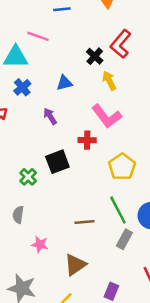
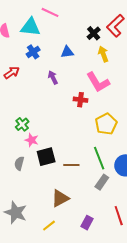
black square: (57, 162) -> (46, 157), moved
green cross: (28, 177) -> (22, 124), moved
gray semicircle: (18, 215) -> (19, 163), moved
pink star: (40, 244) -> (32, 140), moved

